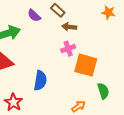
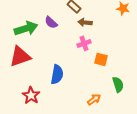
purple semicircle: (34, 15) -> (51, 22), moved
orange square: (86, 65) -> (101, 59), size x0.6

